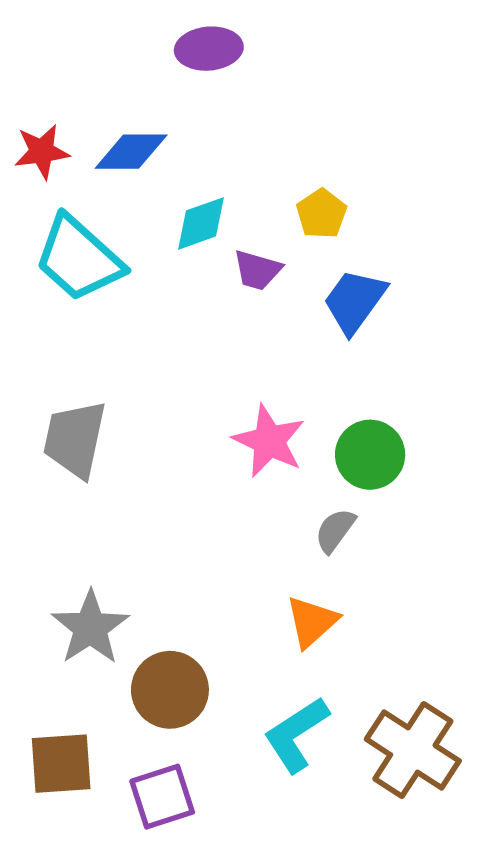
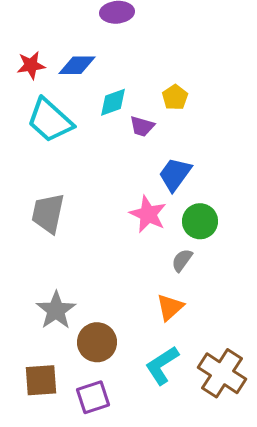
blue trapezoid: (355, 301) -> (175, 174), moved

